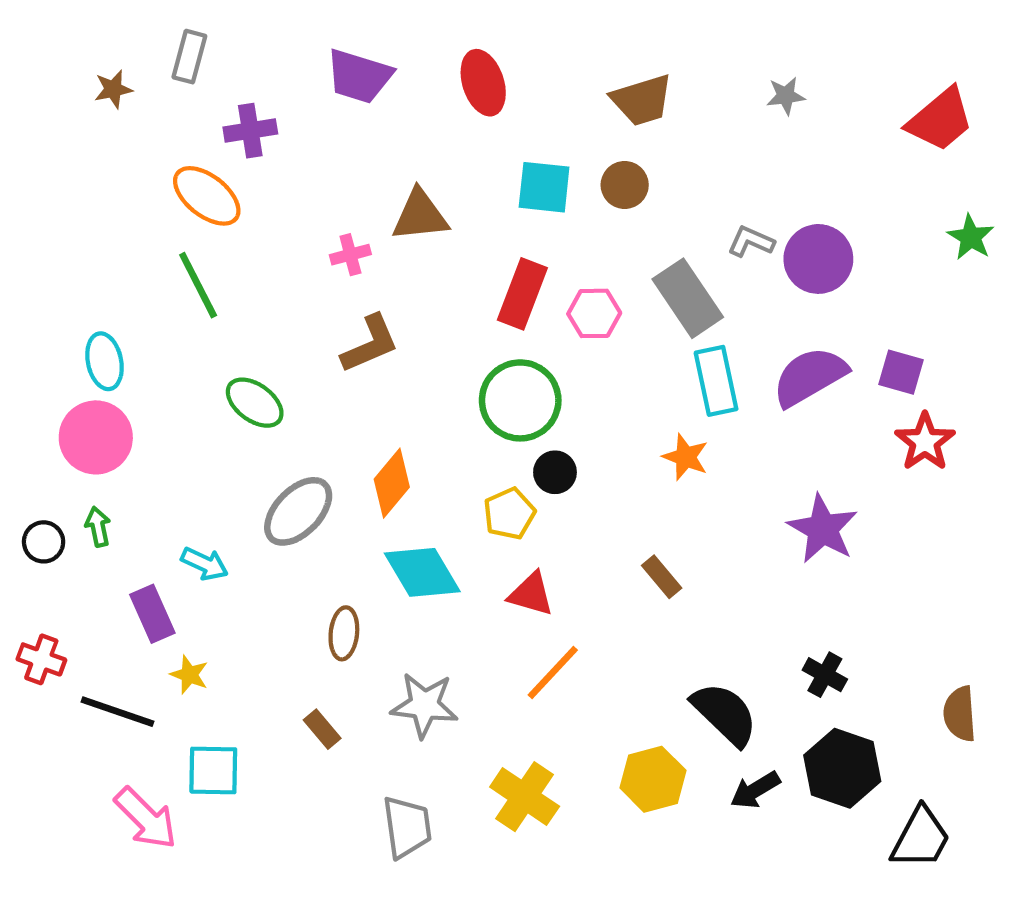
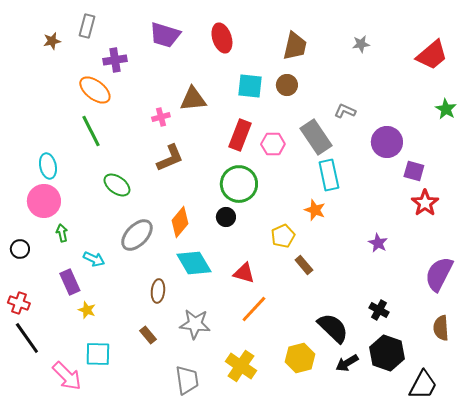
brown trapezoid: (642, 100) -> (295, 46), turned -60
purple circle: (818, 259) -> (387, 142), moved
purple semicircle: (810, 377) -> (439, 274), moved, turned -33
black circle: (555, 472) -> (226, 217), moved
yellow pentagon: (509, 514) -> (283, 236), moved
green arrow: (98, 527) -> (62, 233), moved
purple star: (823, 529) -> (378, 243), size x0.6
black line: (118, 712) -> (27, 338), moved, turned 36

